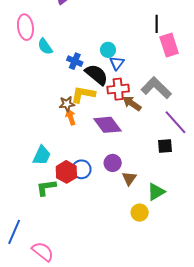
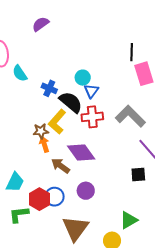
yellow L-shape: (83, 94) -> (57, 122), turned -60
brown arrow: (132, 103) -> (61, 166), moved
brown triangle: (129, 178) -> (75, 228), moved, size x1.8

